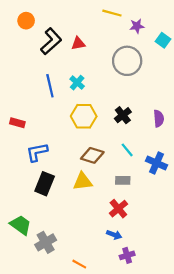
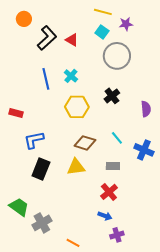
cyan square: (163, 40) -> (102, 32), moved
red triangle: (78, 43) -> (72, 40), turned 40
black cross: (123, 115) -> (112, 96), moved

